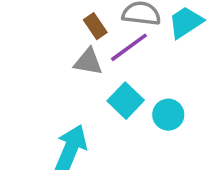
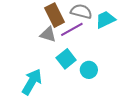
brown rectangle: (95, 26) -> (55, 15), size x1.6

